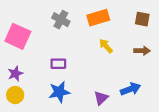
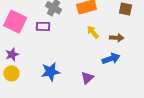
brown arrow: (142, 51) -> (117, 38), moved
purple rectangle: (58, 64) -> (43, 26), moved
blue arrow: (130, 89) -> (111, 59), moved

